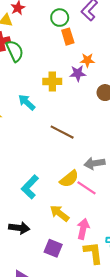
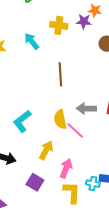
brown line: (62, 132) -> (60, 74), turned 50
yellow semicircle: (69, 179) -> (60, 119), turned 108
yellow arrow: (59, 213) -> (46, 150), turned 72

